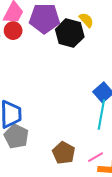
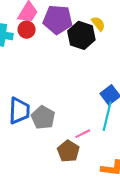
gray pentagon: (16, 136) -> (43, 117), moved
pink line: (96, 157) -> (83, 134), moved

